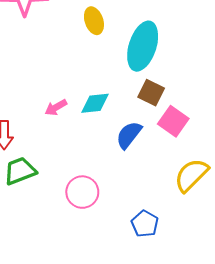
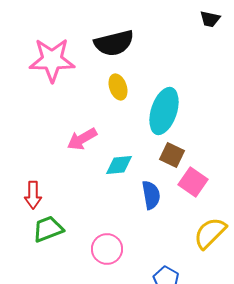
pink arrow: (56, 107) -> (82, 139), moved, size x1.4
blue semicircle: (129, 135) -> (151, 195), turned 132

